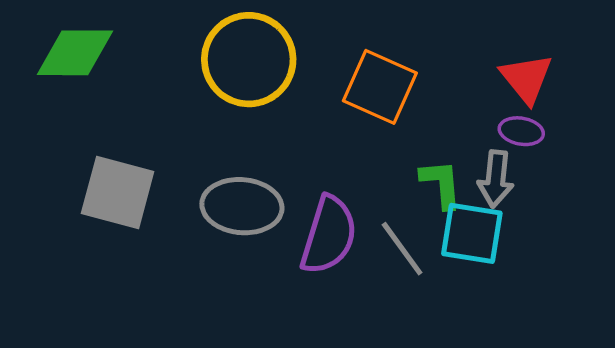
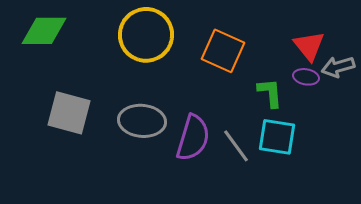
gray arrow: (496, 179) -> (338, 67), moved, turned 68
green L-shape: (441, 184) -> (270, 93), moved

